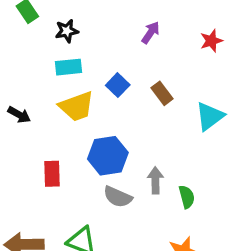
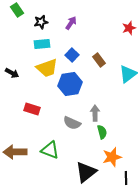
purple arrow: (151, 33) -> (71, 23), moved
blue hexagon: (108, 156) -> (70, 84), moved
red rectangle: (52, 174) -> (32, 109), turned -70
green semicircle: (187, 197) -> (102, 132), moved

